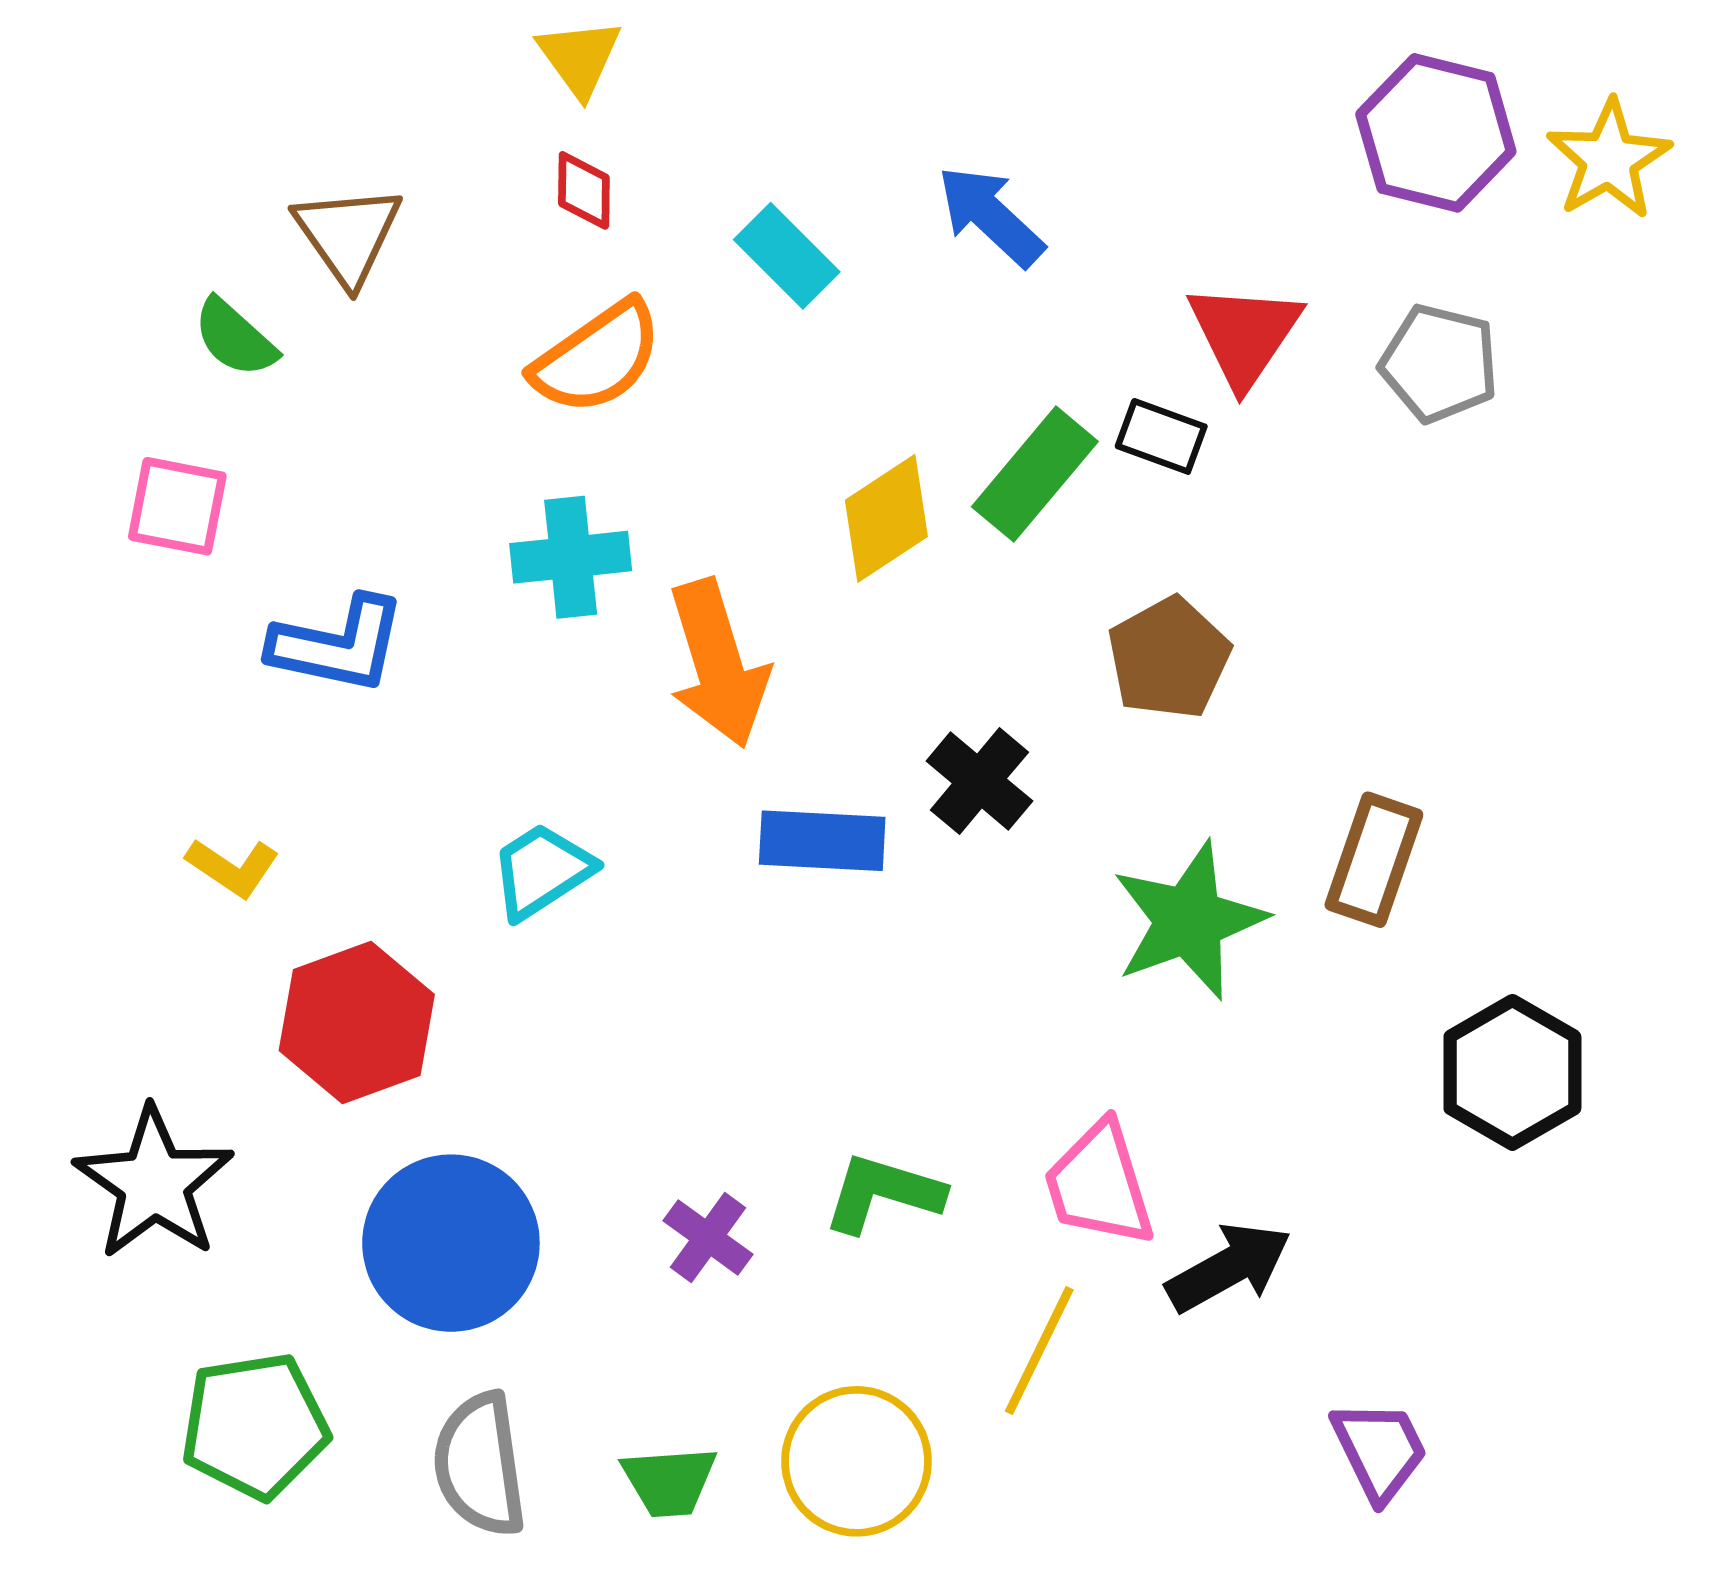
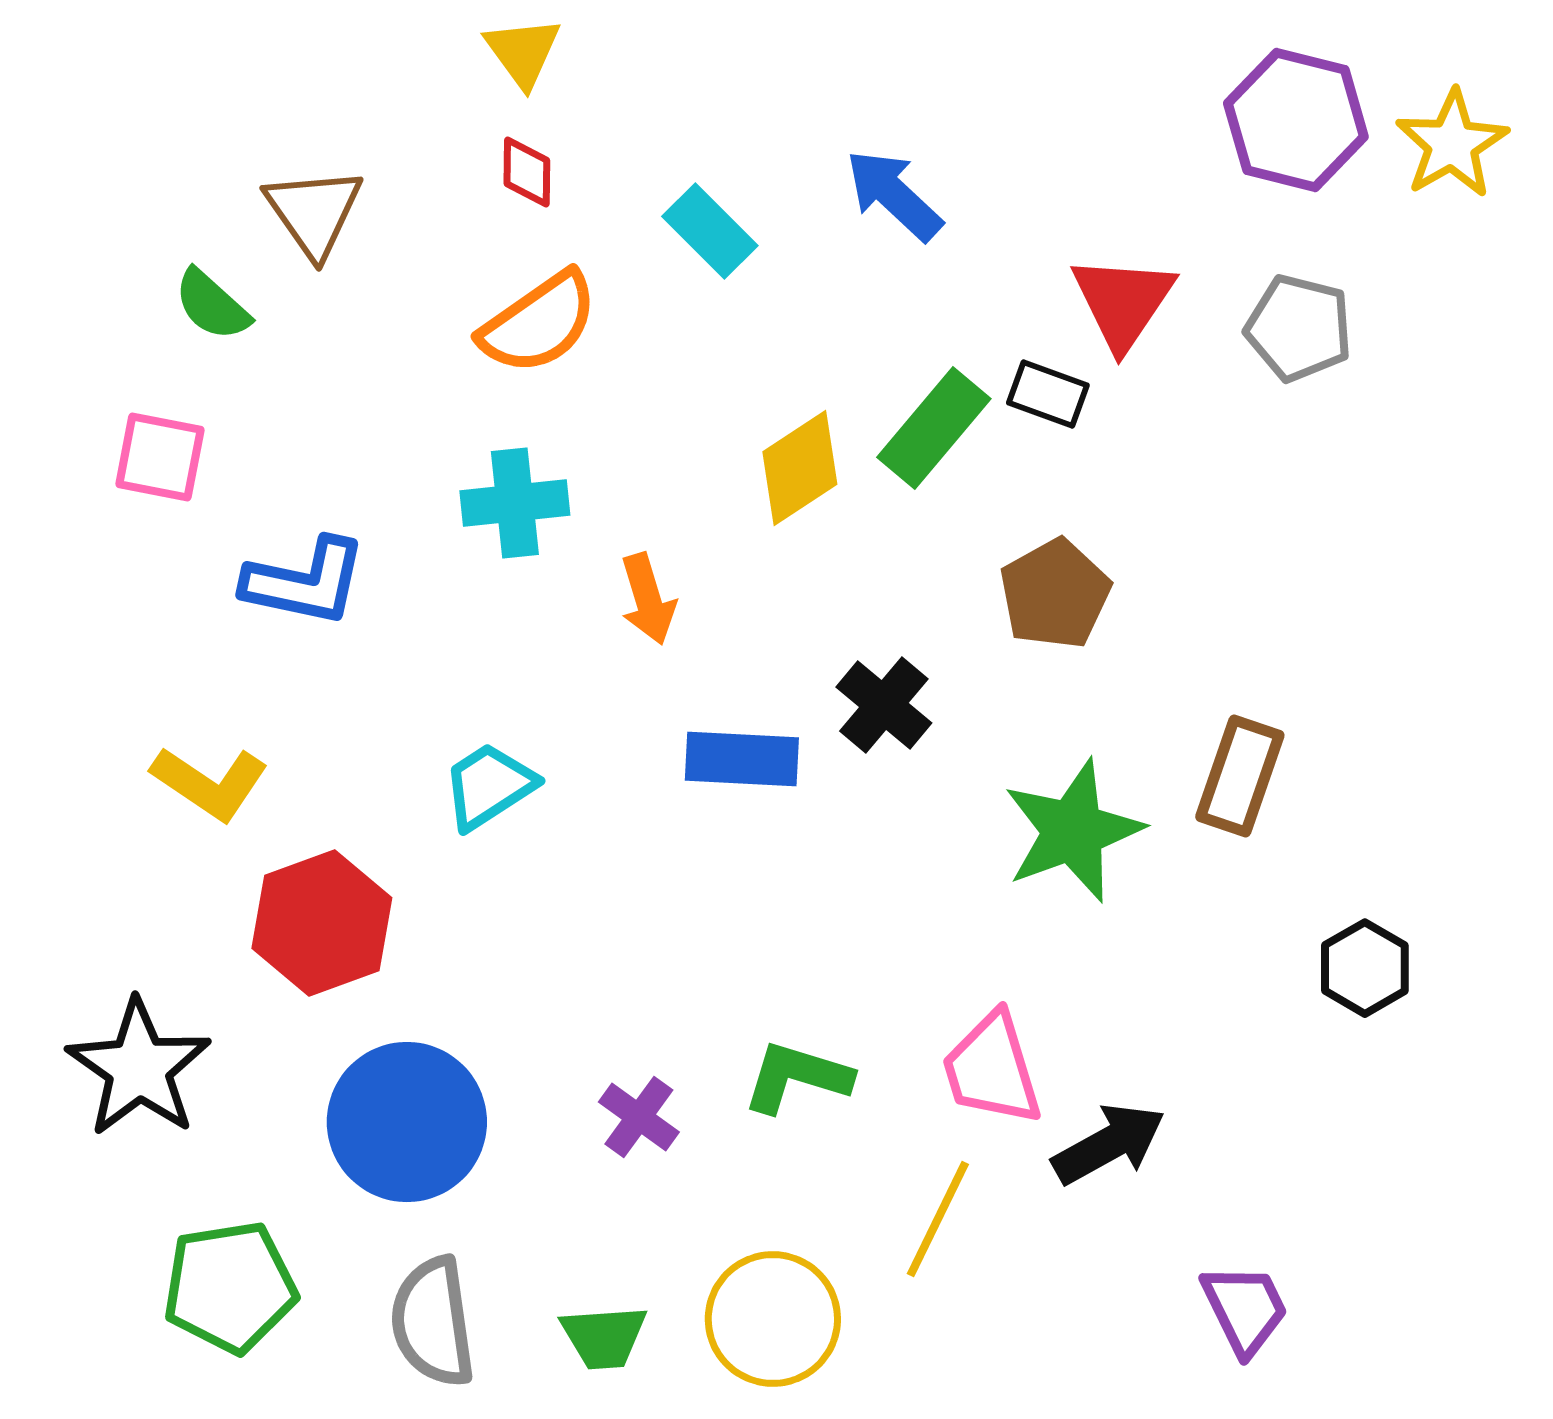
orange arrow: (718, 664) -> (648, 599), size x0.6
yellow L-shape: (233, 867) -> (210, 783), size x1.4
black hexagon: (1512, 1072) -> (1365, 968), size x0.7

